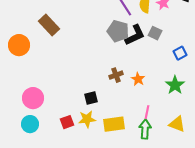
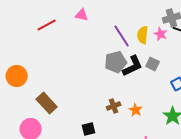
brown rectangle: (49, 25) -> (47, 103), moved
gray pentagon: (118, 31) -> (116, 62), turned -30

